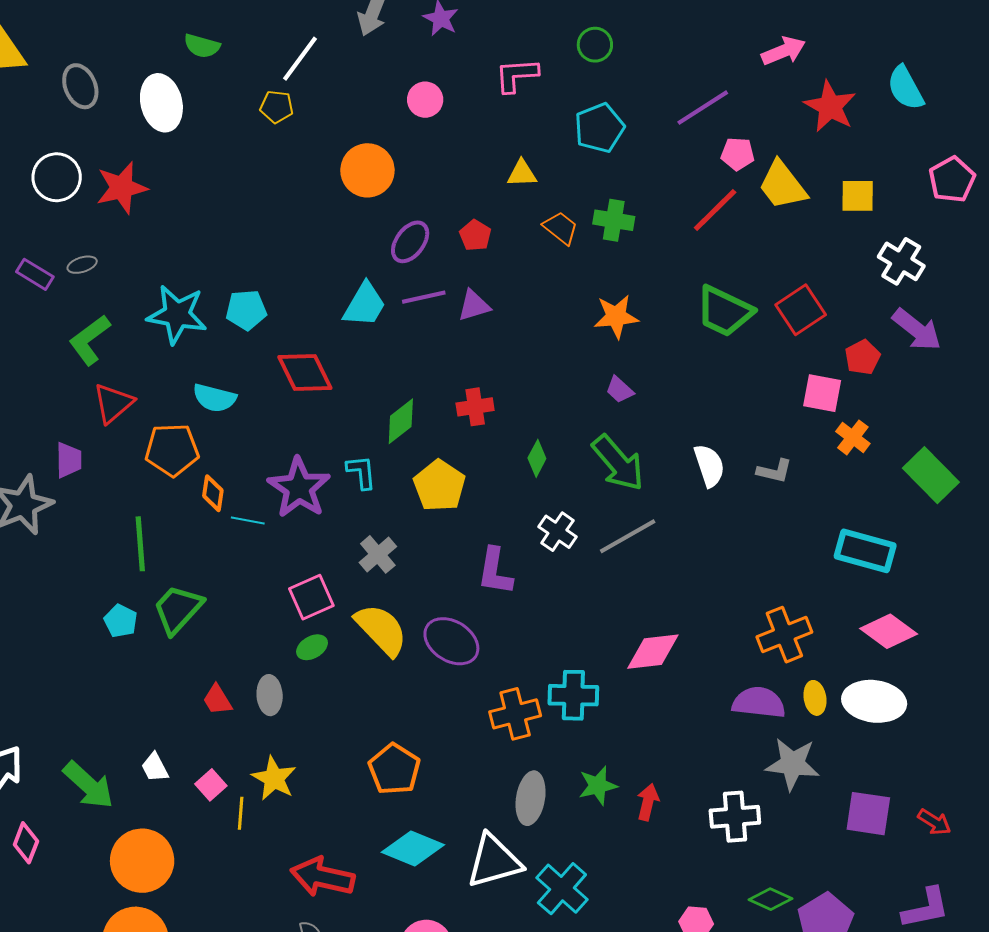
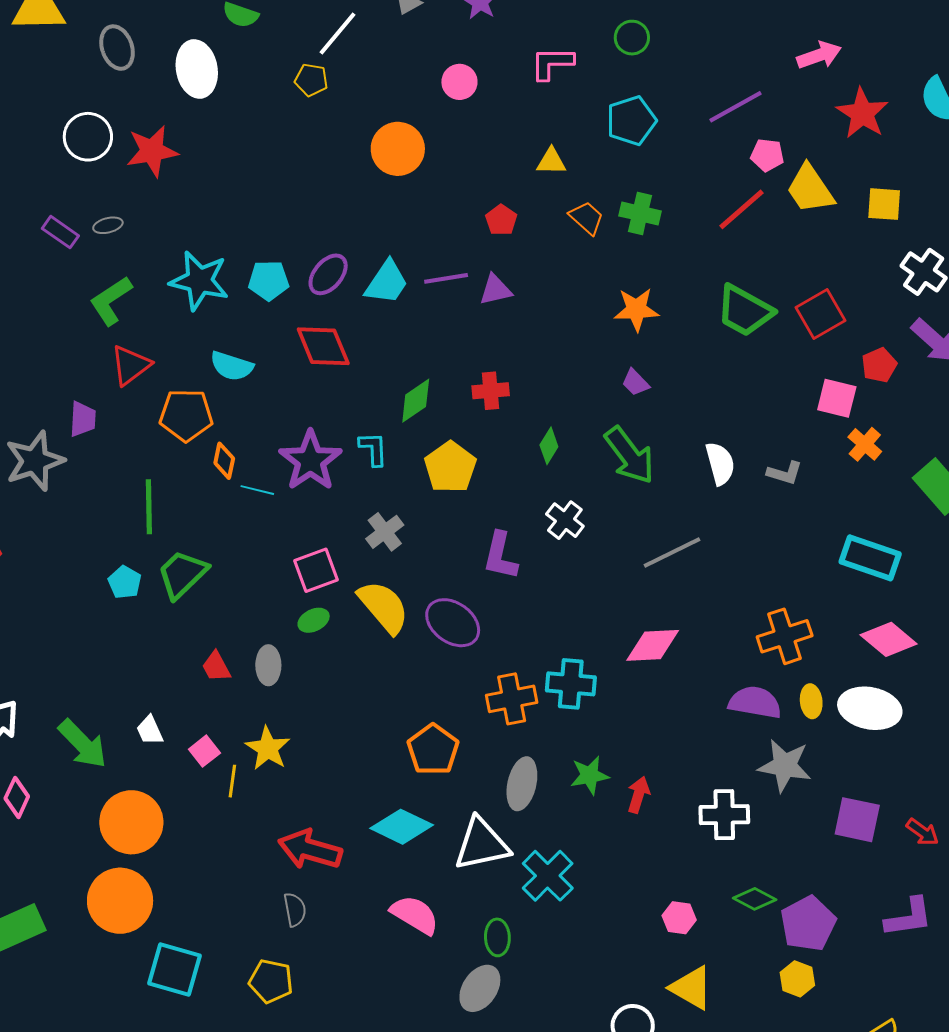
purple ellipse: (410, 242) -> (328, 274), moved
gray line: (628, 536) -> (672, 552), moved
orange pentagon: (394, 769) -> (433, 750), moved

